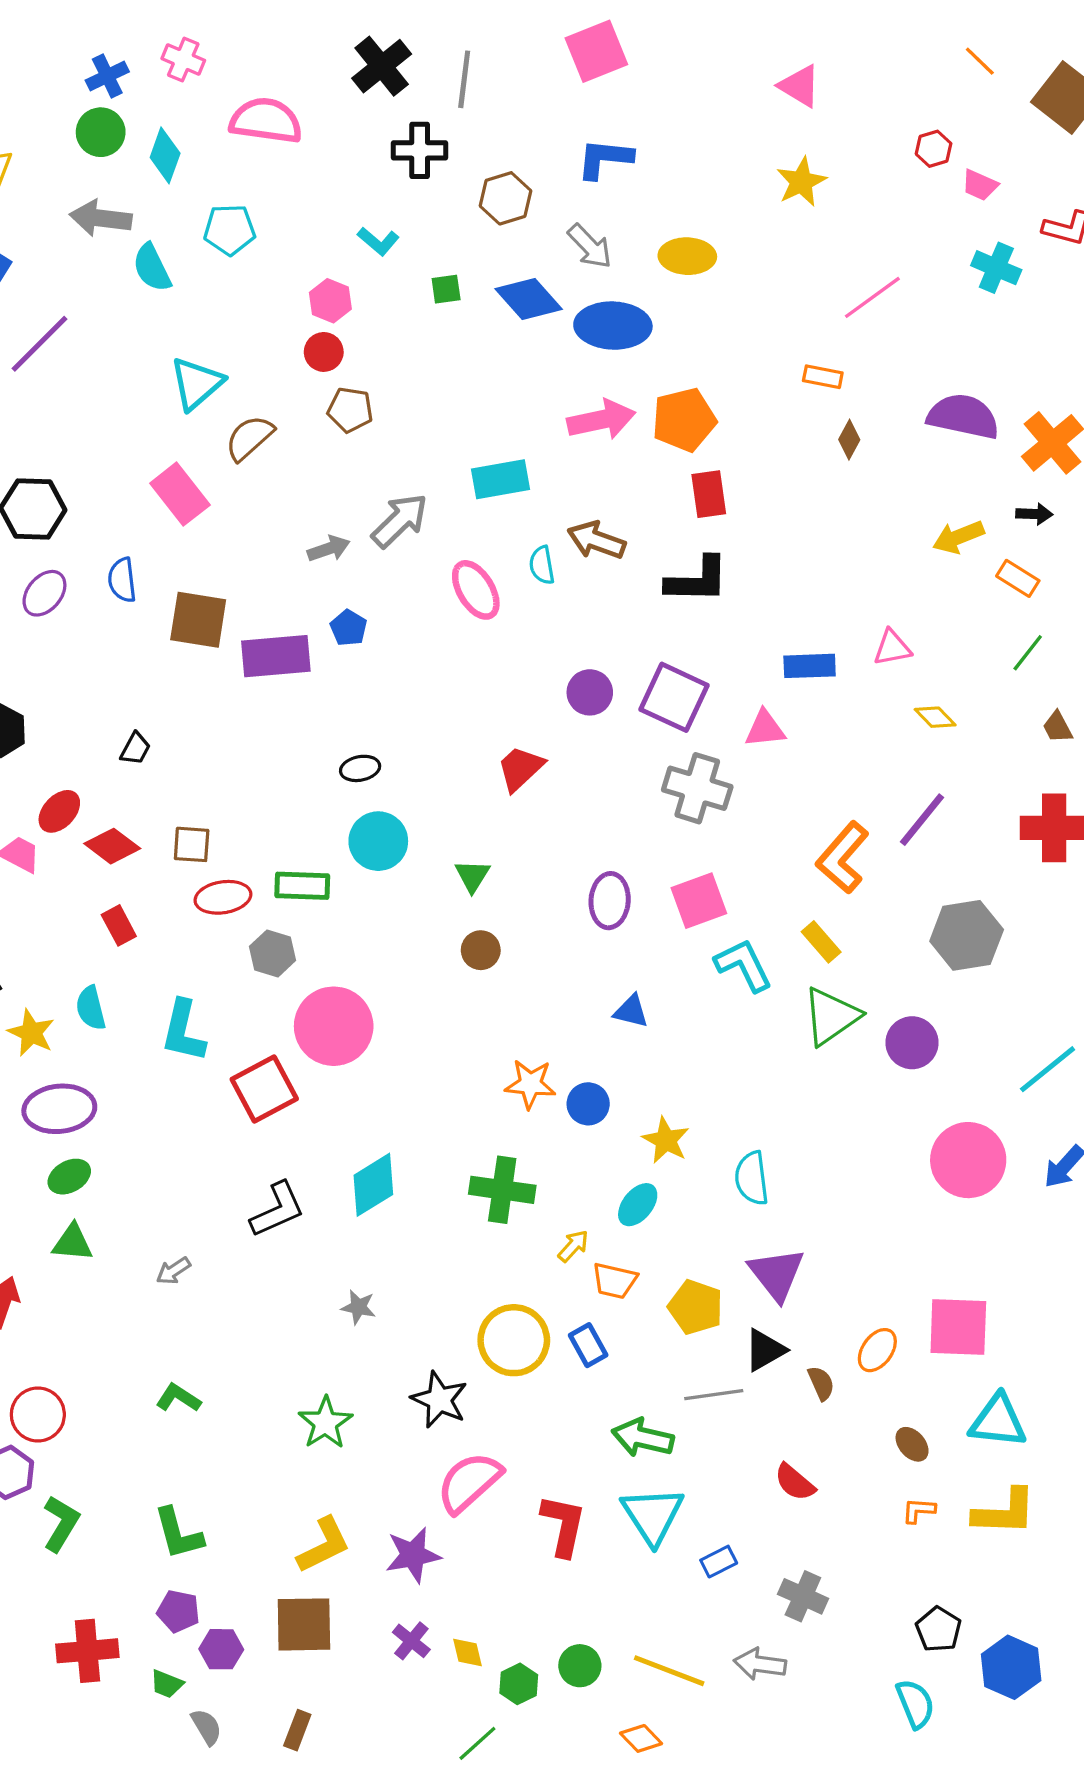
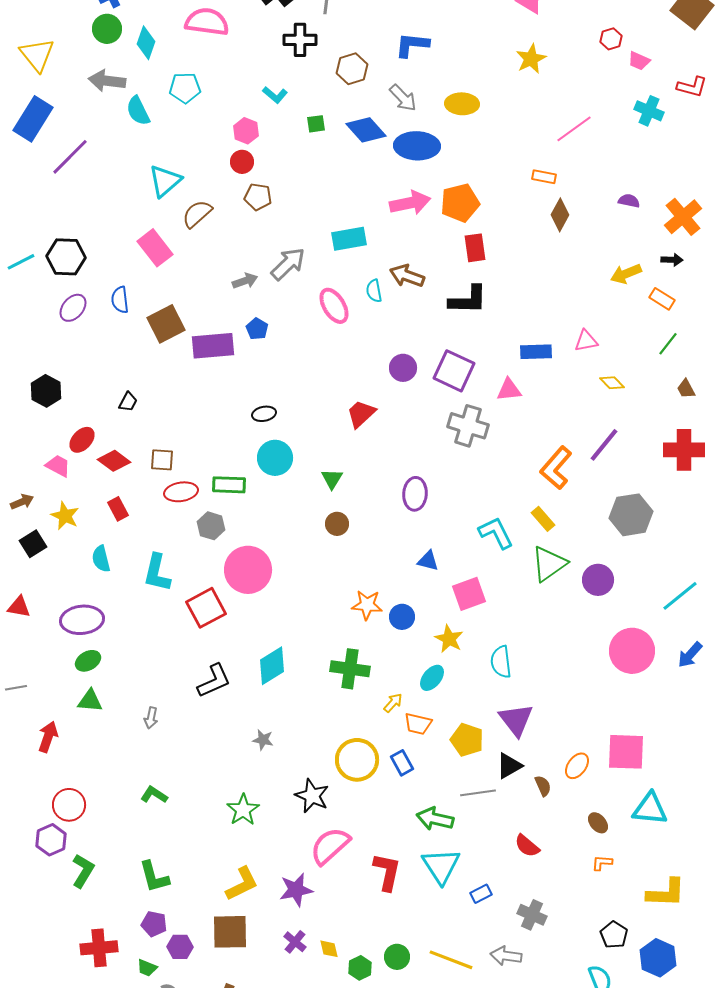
purple semicircle: (963, 416) -> (629, 201), size x0.5
brown diamond: (849, 440) -> (560, 215), size x1.4
brown square: (198, 620) -> (166, 324), turned -36
pink square: (699, 901) -> (469, 594), moved
yellow star: (31, 1033) -> (65, 516), moved
gray arrow: (173, 1271) -> (151, 718), turned -45
yellow L-shape: (1005, 1512) -> (666, 893), moved

